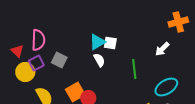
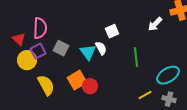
cyan triangle: (97, 42) -> (88, 52), moved, turned -36
white square: (110, 43) -> (112, 31), turned -32
white arrow: (162, 49) -> (155, 24), moved

